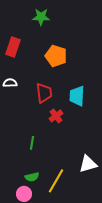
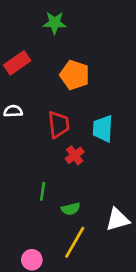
red rectangle: (13, 47) -> (17, 63), turned 36
green semicircle: (32, 177) -> (71, 209), moved

